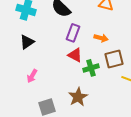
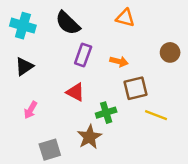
red triangle: (75, 55) -> (75, 92), moved
green cross: (91, 68) -> (106, 113), moved

